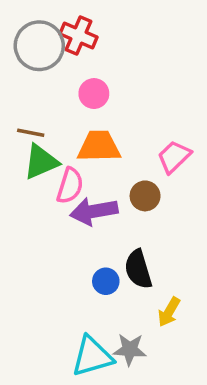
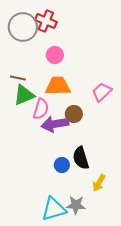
brown circle: (145, 196) -> (74, 114), moved

